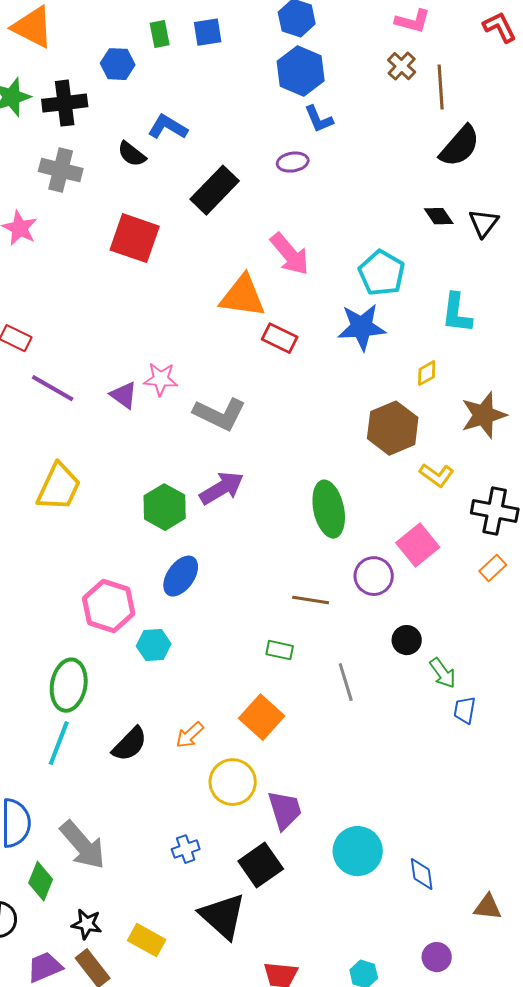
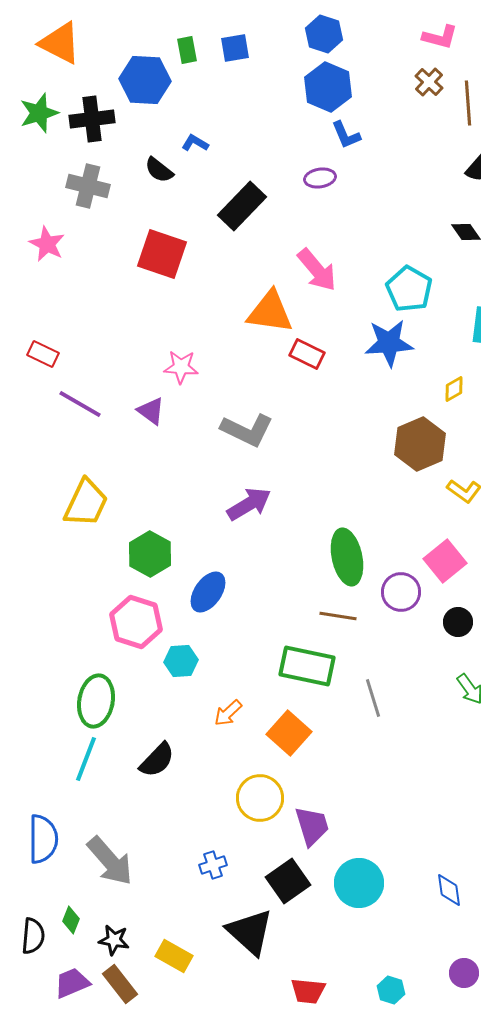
blue hexagon: (118, 64) -> (145, 80), size x1.5
blue L-shape: (168, 127) -> (195, 143), size x0.7
pink star: (161, 379) -> (181, 367), moved
green hexagon: (165, 507) -> (150, 554), moved
green ellipse: (329, 509) -> (347, 557), moved
black circle: (407, 640) -> (458, 622), moved
green rectangle: (280, 650) -> (307, 666), size x2.0
orange arrow: (190, 735) -> (228, 713), moved
cyan circle: (358, 851) -> (359, 883), moved
green diamond: (41, 881) -> (71, 920), moved, size x0.7

